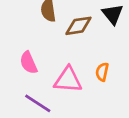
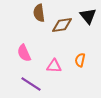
pink triangle: (68, 80) -> (54, 66), size x0.7

